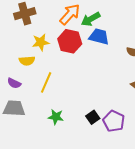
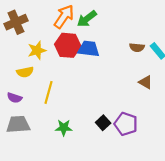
blue trapezoid: (99, 36) -> (89, 49), moved

